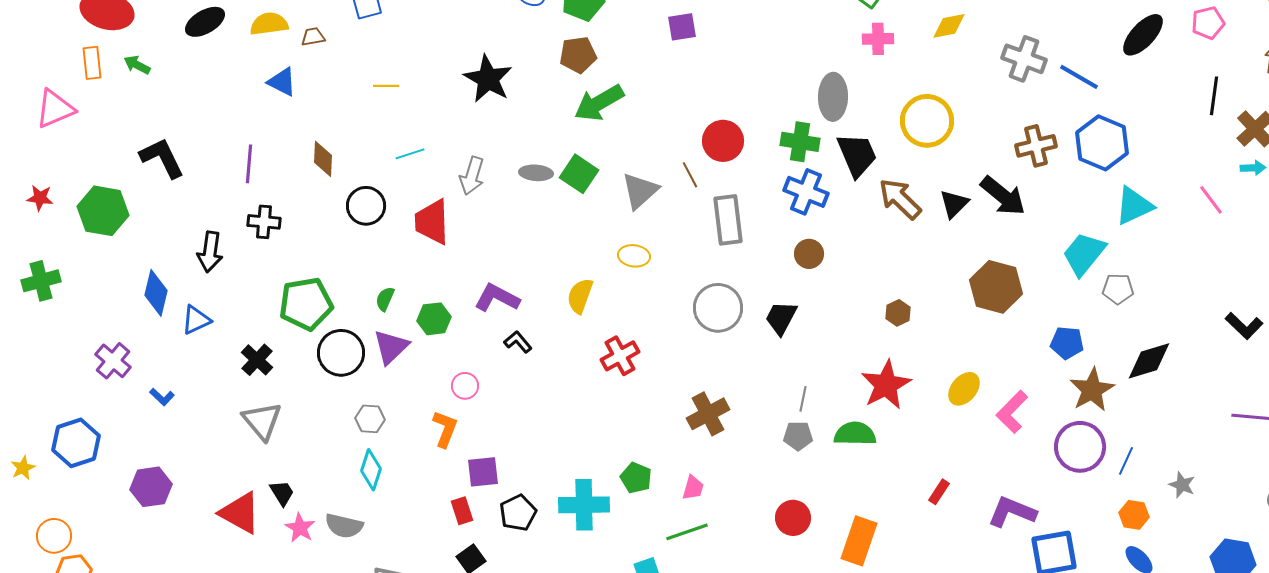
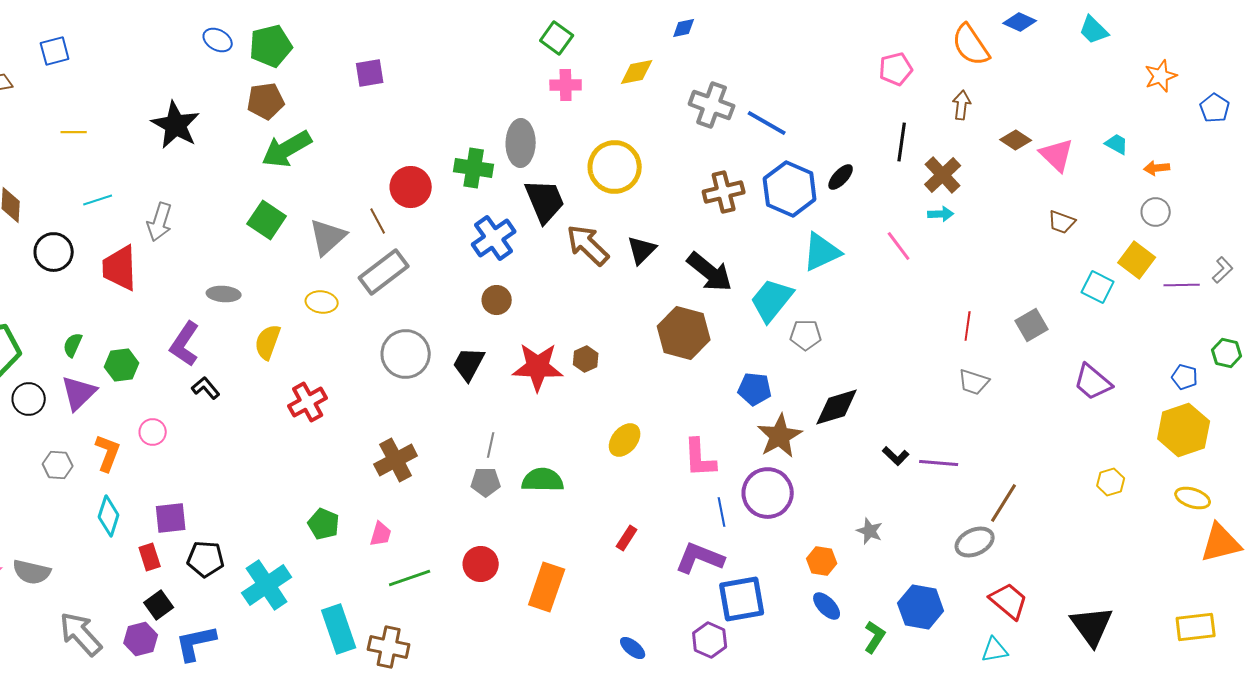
black ellipse: (1143, 35) -> (841, 177), moved, size x0.6
green cross: (800, 142) -> (474, 168), moved
gray ellipse: (536, 173) -> (224, 294), moved
blue cross: (806, 192) -> (494, 238), turned 33
black arrow: (1003, 196) -> (710, 272), moved
gray rectangle: (728, 220) -> (384, 272), moved, turned 60
purple L-shape: (497, 298) -> (185, 344), turned -84
black L-shape: (1244, 326) -> (896, 456), moved, size x0.7
black circle: (341, 353) -> (29, 399), size x0.7
red star: (886, 385) -> (538, 367), moved, turned 30
yellow ellipse: (964, 389) -> (625, 440), moved
pink L-shape: (1012, 412) -> (700, 458), turned -48
orange L-shape: (445, 429) -> (108, 453), moved
blue line: (1126, 461) -> (722, 512), moved, turned -36
cyan diamond: (371, 470) -> (109, 516), moved
cyan cross: (584, 505) -> (267, 585), moved, turned -33
black pentagon: (518, 513) -> (206, 559), turned 30
green line: (687, 532) -> (410, 578), moved

